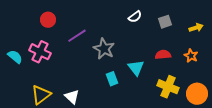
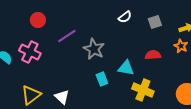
orange star: (191, 56) -> (181, 46), moved
cyan triangle: (136, 68) -> (126, 68), turned -42
yellow cross: (168, 87) -> (143, 90), moved

